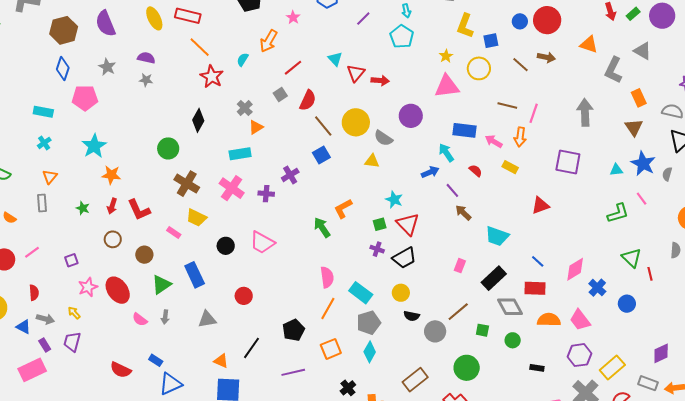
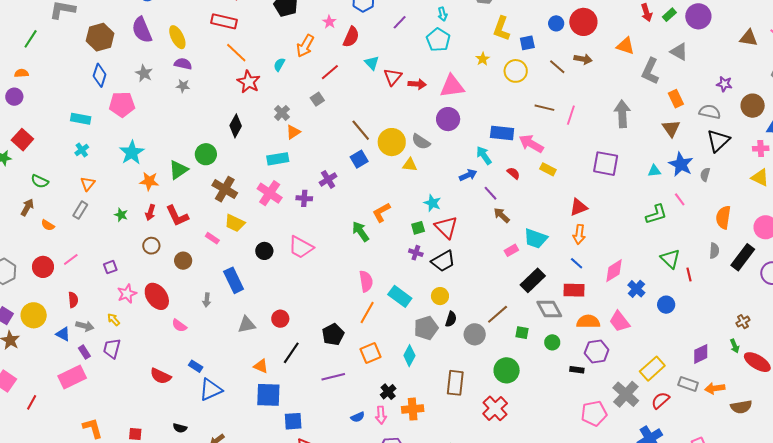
yellow ellipse: (154, 18) -> (177, 37), moved
pink triangle: (447, 86) -> (452, 86), moved
red semicircle: (308, 100) -> (351, 37), moved
yellow circle: (356, 122) -> (392, 142), moved
orange arrow: (520, 137) -> (579, 234), moved
pink arrow: (494, 141) -> (531, 144), size x1.4
gray rectangle: (42, 203) -> (80, 210), turned 36
pink rectangle: (460, 266) -> (511, 250), moved, turned 40
green triangle: (161, 285) -> (178, 170), moved
red circle: (244, 296) -> (280, 319), moved
black semicircle: (412, 316) -> (451, 319), turned -84
gray arrow: (165, 317) -> (207, 300), moved
gray pentagon: (369, 323) -> (426, 328), moved
purple hexagon: (579, 355) -> (597, 351), moved
brown rectangle: (415, 380) -> (455, 383), turned -45

